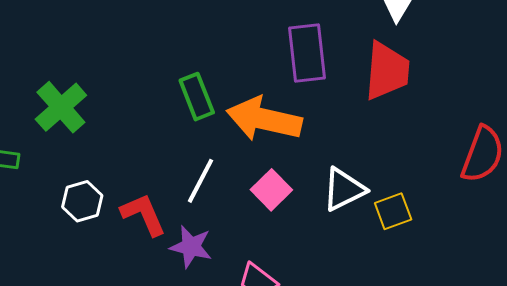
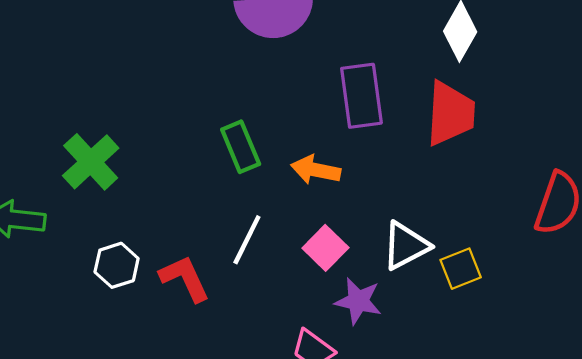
orange arrow: (264, 119) -> (316, 170), size x0.6
purple star: (191, 247) -> (358, 301), moved

